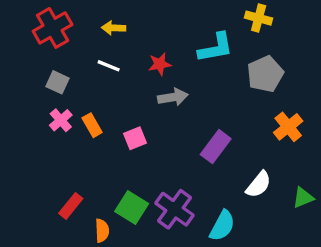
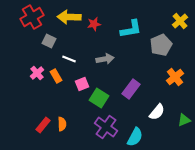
yellow cross: (259, 18) -> (180, 21), moved, turned 35
yellow arrow: (114, 28) -> (69, 17), size x1.6
red star: (160, 64) -> (94, 24), moved
white line: (109, 66) -> (69, 59), moved
gray square: (58, 82) -> (49, 41), moved
green square: (132, 208) -> (99, 98), moved
orange semicircle: (102, 231) -> (62, 124), moved

